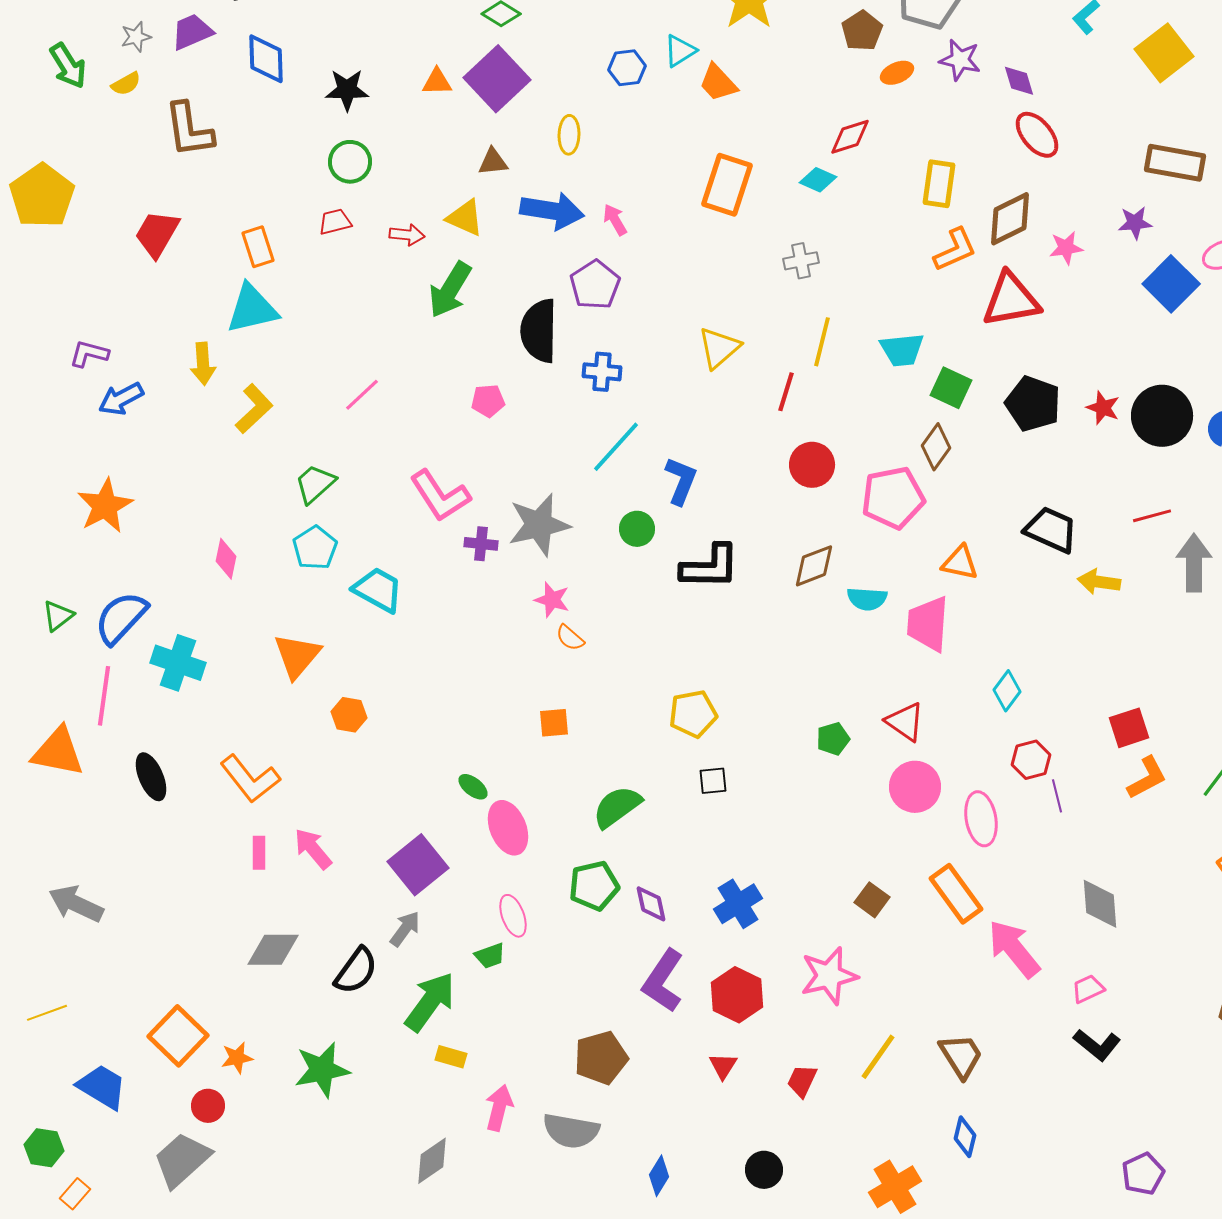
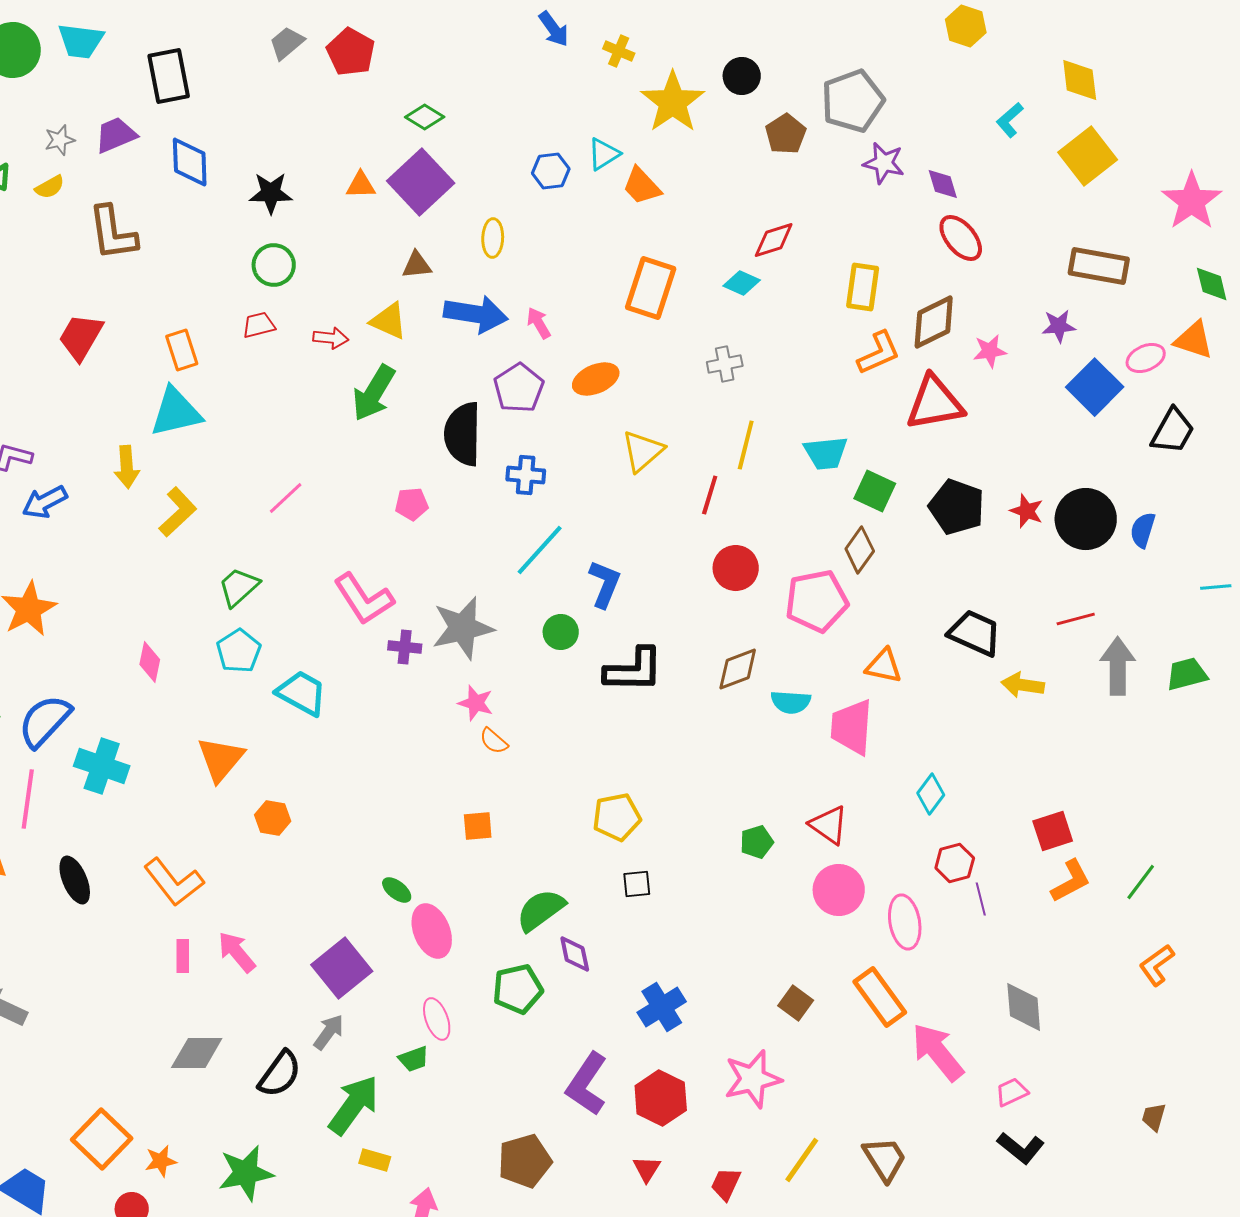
orange ellipse: (897, 73) -> (596, 379), moved, size x1.4
purple diamond: (651, 904) -> (575, 954), moved

